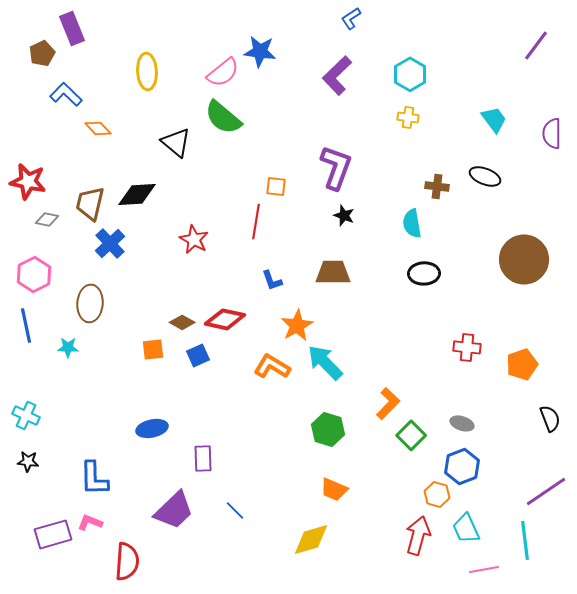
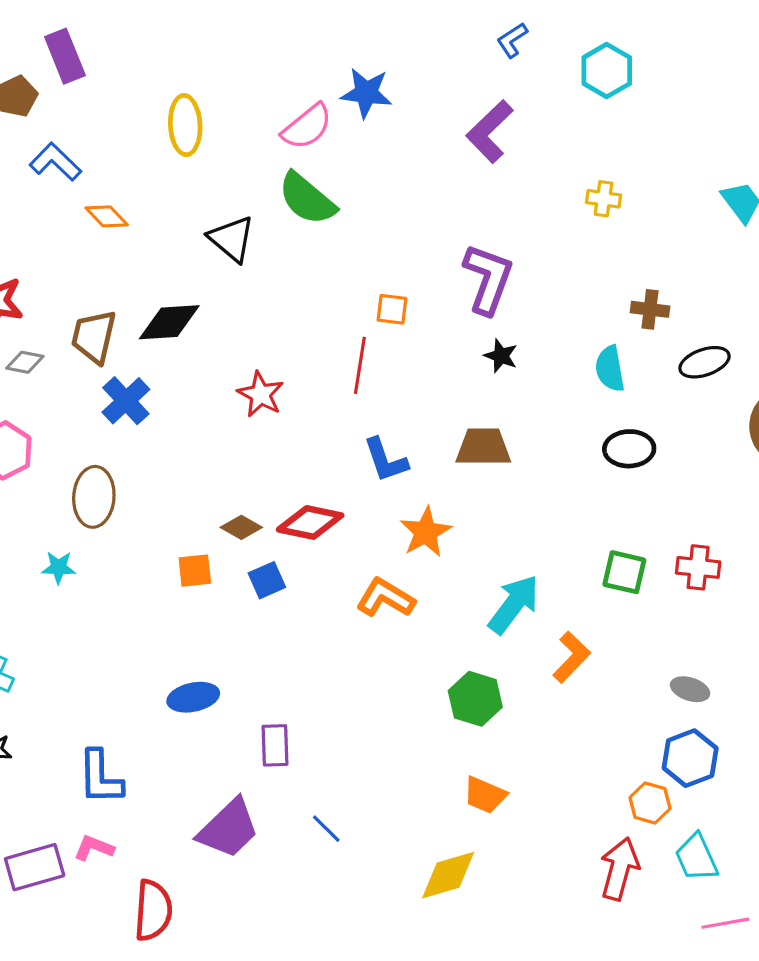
cyan hexagon: (410, 74) -> (607, 71), moved
black ellipse: (485, 176) -> (704, 362), moved, turned -40
blue L-shape: (272, 280) -> (386, 460), size x1.4
cyan arrow: (325, 362) -> (514, 604), moved, turned 81
green square: (411, 435) -> (624, 572), moved, turned -32

